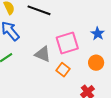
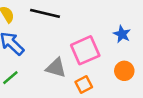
orange square: (63, 70) -> (84, 84), turned 32

